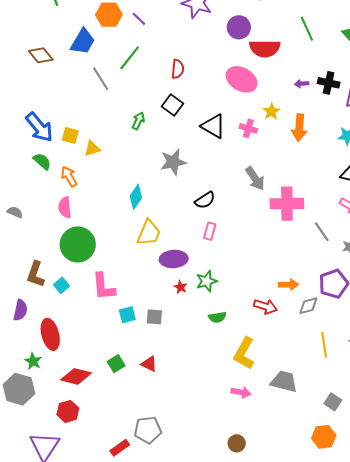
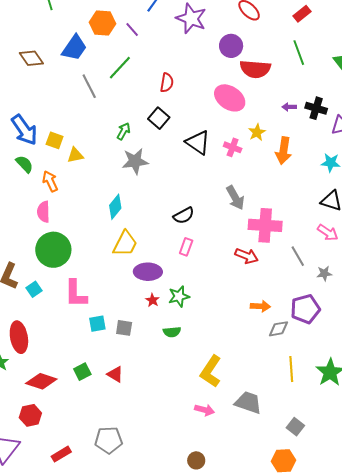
gray star: (173, 162) -> (135, 161), moved
red arrow: (265, 306) -> (247, 256), moved
green semicircle: (217, 317) -> (172, 332), moved
red rectangle: (120, 448) -> (61, 454), moved

